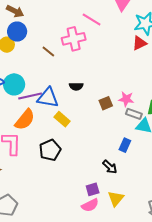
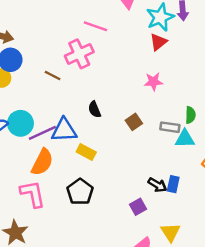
black semicircle: (76, 86) -> (94, 109), turned 80
pink star: (126, 99) -> (153, 82), moved
blue rectangle: (125, 145) -> (173, 184), moved
black arrow: (110, 167) -> (157, 185), moved
purple square: (93, 189) -> (138, 207), moved

